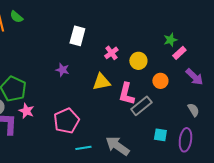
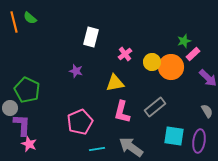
orange circle: (160, 81) -> (171, 67), moved, size x1.6
pink L-shape: (126, 94) -> (122, 112), moved
pink star: (26, 111) -> (29, 144), moved
cyan square: (160, 135) -> (174, 136), size x1.5

